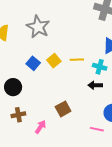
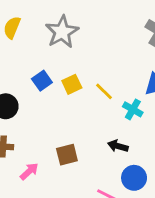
yellow line: (77, 60) -> (104, 91), turned 32
black arrow: (95, 85) -> (118, 146), moved

